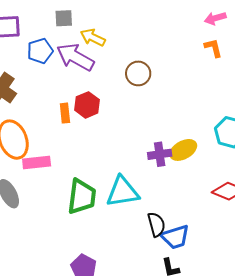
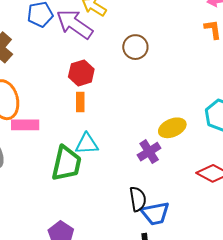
orange rectangle: (65, 113) -> (80, 102), moved
purple cross: (160, 154) -> (149, 152), moved, turned -30
cyan triangle: (122, 192) -> (87, 144), moved, size x0.7

